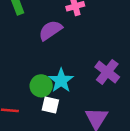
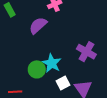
white square: (50, 105) -> (63, 83), moved, turned -32

